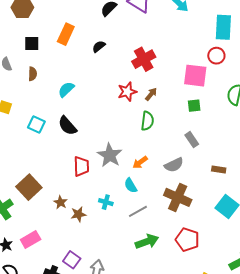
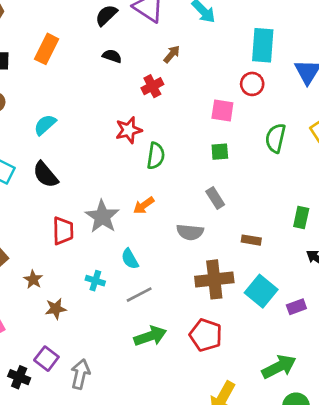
black semicircle: (99, 47) -> (112, 56), moved, turned 56
red cross: (144, 59) -> (152, 86), size x0.7
pink square: (195, 76) -> (222, 110), size x0.7
brown arrow: (151, 94) -> (172, 54), moved
green semicircle: (147, 121) -> (156, 156), moved
orange arrow: (140, 162) -> (144, 205), moved
gray semicircle: (174, 165) -> (190, 232), turned 30
brown cross: (178, 197) -> (214, 279), moved, turned -32
brown star: (78, 214) -> (56, 309), moved

